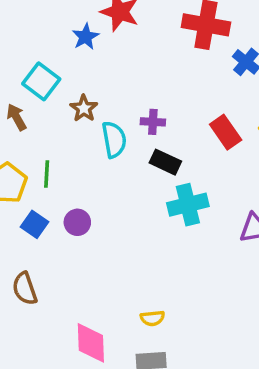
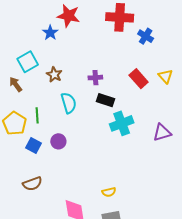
cyan square: (41, 81) -> (28, 62), turned 30
cyan semicircle: (114, 140) -> (69, 103), moved
brown semicircle: (25, 289) -> (32, 184), turned -84

